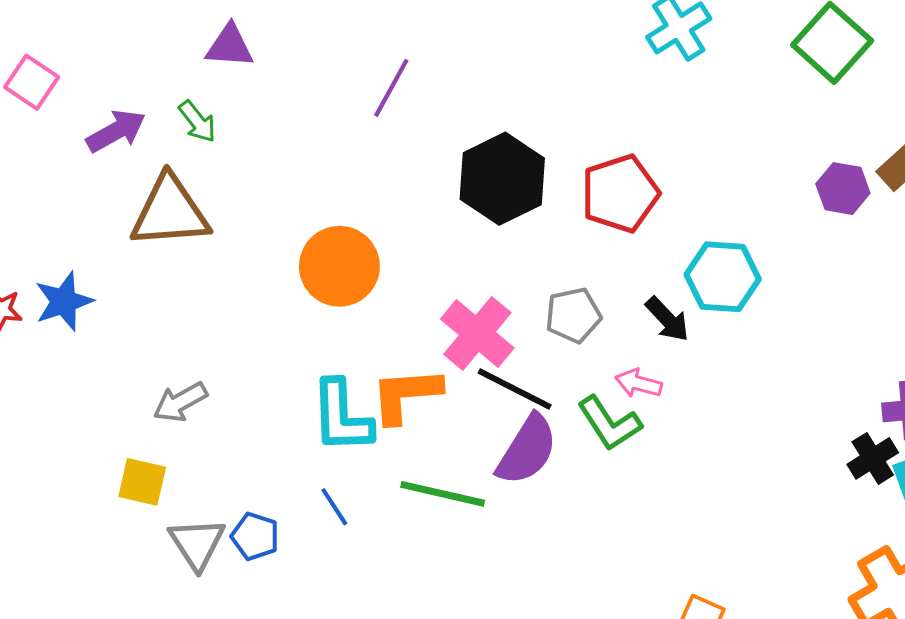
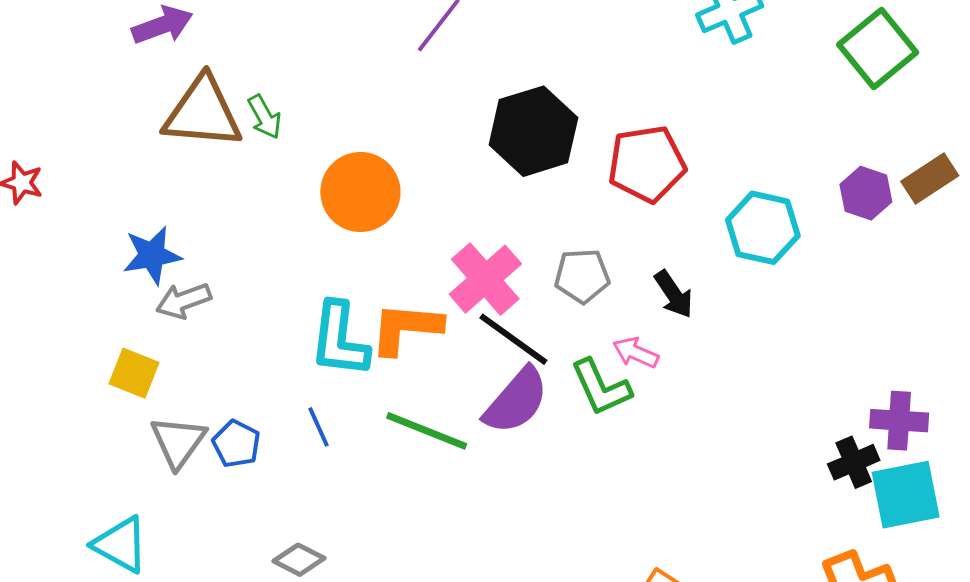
green arrow: (197, 122) -> (265, 117), moved
cyan hexagon: (723, 277) -> (763, 228), moved
blue star: (64, 301) -> (152, 255), moved

